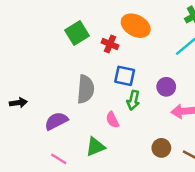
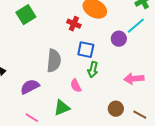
green square: (77, 33) -> (26, 15), moved
purple circle: (166, 87) -> (119, 39), moved

